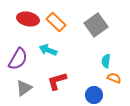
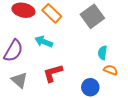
gray triangle: (24, 88) -> (19, 80), turned -42

